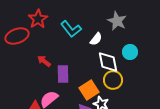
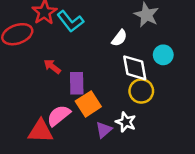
cyan L-shape: (71, 29) -> (70, 21), moved
orange square: (89, 90) -> (88, 104), moved

